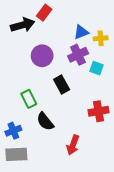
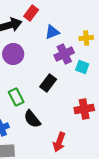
blue triangle: (81, 32) -> (52, 32), moved
purple circle: (42, 56) -> (13, 54), moved
black rectangle: (62, 85) -> (48, 83), turned 66

